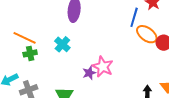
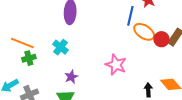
pink star: (103, 67) -> (116, 65), moved
purple star: (89, 73) -> (71, 77), moved

